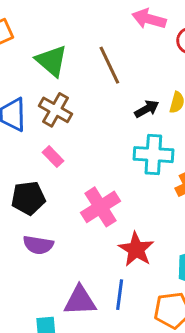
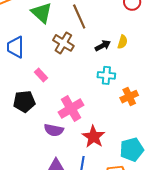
brown cross: (56, 110) -> (63, 43), moved
cyan cross: (153, 155) -> (106, 75), size x0.7
purple semicircle: (38, 245) -> (54, 130), moved

